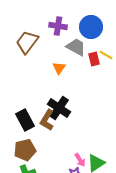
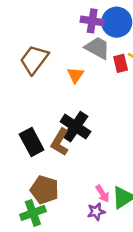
purple cross: (58, 26) -> (92, 21), moved
brown trapezoid: (27, 42) -> (34, 60), moved
brown pentagon: (25, 150) -> (45, 190), moved, turned 30

